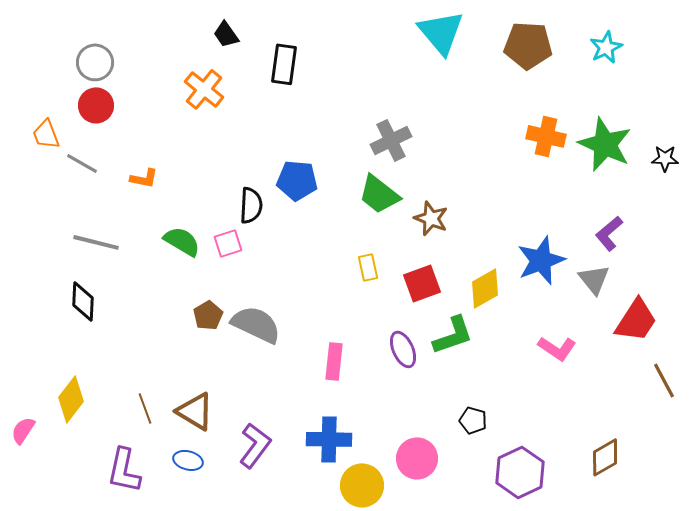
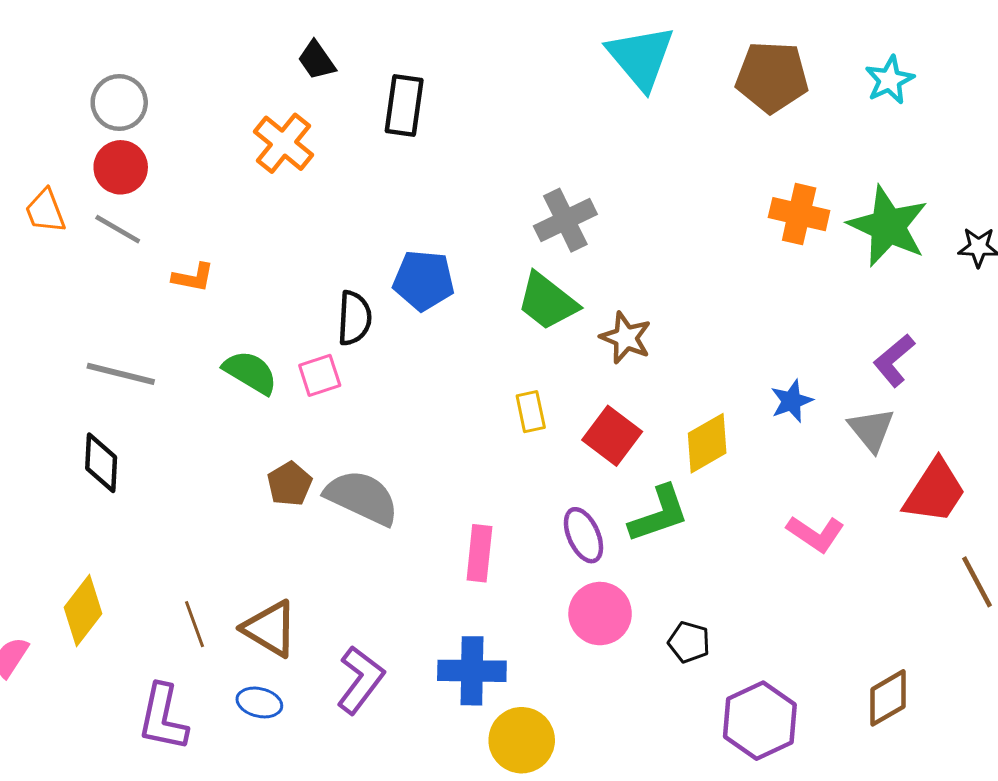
gray line: (82, 163) -> (118, 229), moved
blue star: (541, 260) -> (792, 401), size x0.6
red square: (422, 283) -> (612, 436), turned -33
pink circle: (417, 458) -> (600, 614), moved

